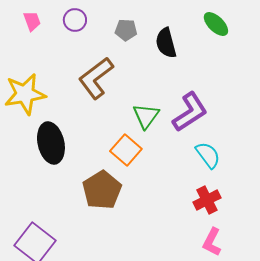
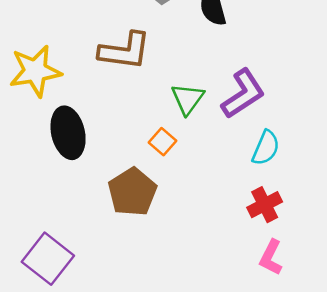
brown L-shape: (96, 78) -> (125, 51), turned -135
orange square: (126, 150) -> (163, 142), size x0.7
cyan semicircle: (208, 155) -> (266, 148), turned 60

